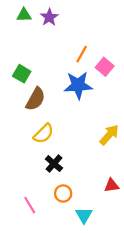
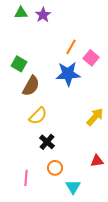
pink line: (30, 205) -> (26, 178), turned 35

